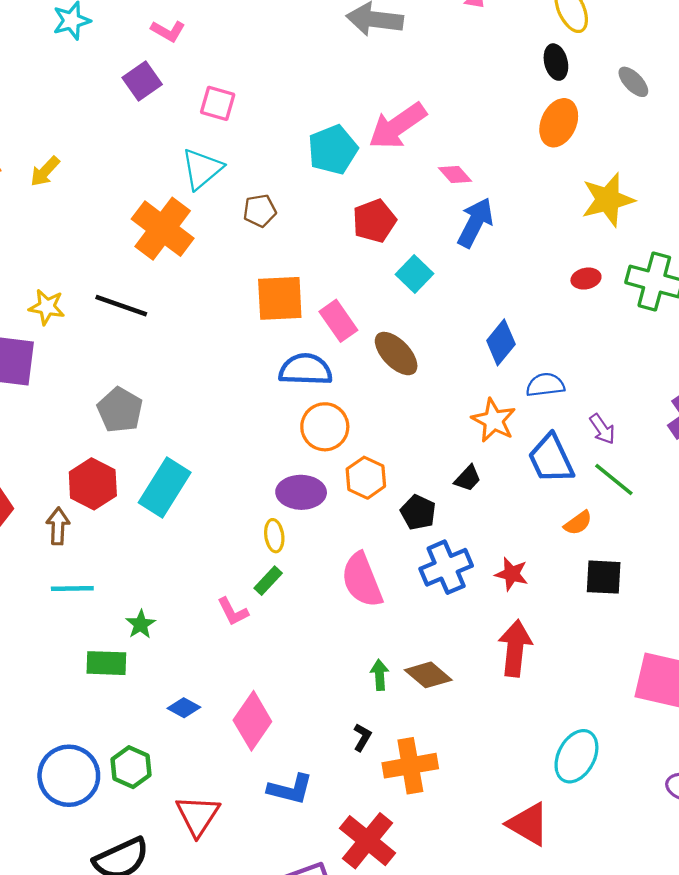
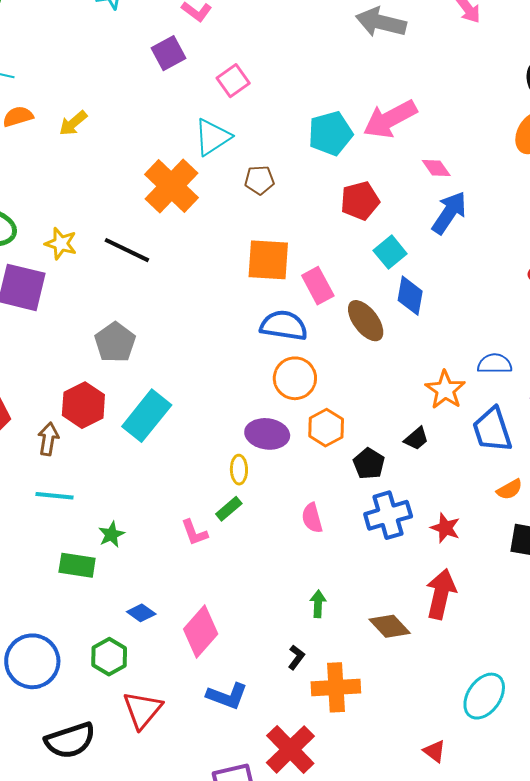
pink square: (218, 103) -> (233, 81), turned 32
blue diamond: (501, 342) -> (410, 296), moved, turned -36
pink semicircle: (362, 580) -> (312, 518), size x0.6
brown diamond: (428, 675) -> (390, 626), moved
green hexagon: (131, 767) -> (109, 657), moved
red triangle: (528, 824) -> (434, 751), size x0.6

